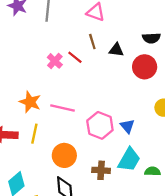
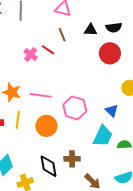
black triangle: (116, 50) -> (91, 30), moved
blue triangle: (127, 126) -> (112, 111), moved
orange circle: (64, 155) -> (46, 126), moved
brown cross: (101, 170) -> (72, 159), moved

